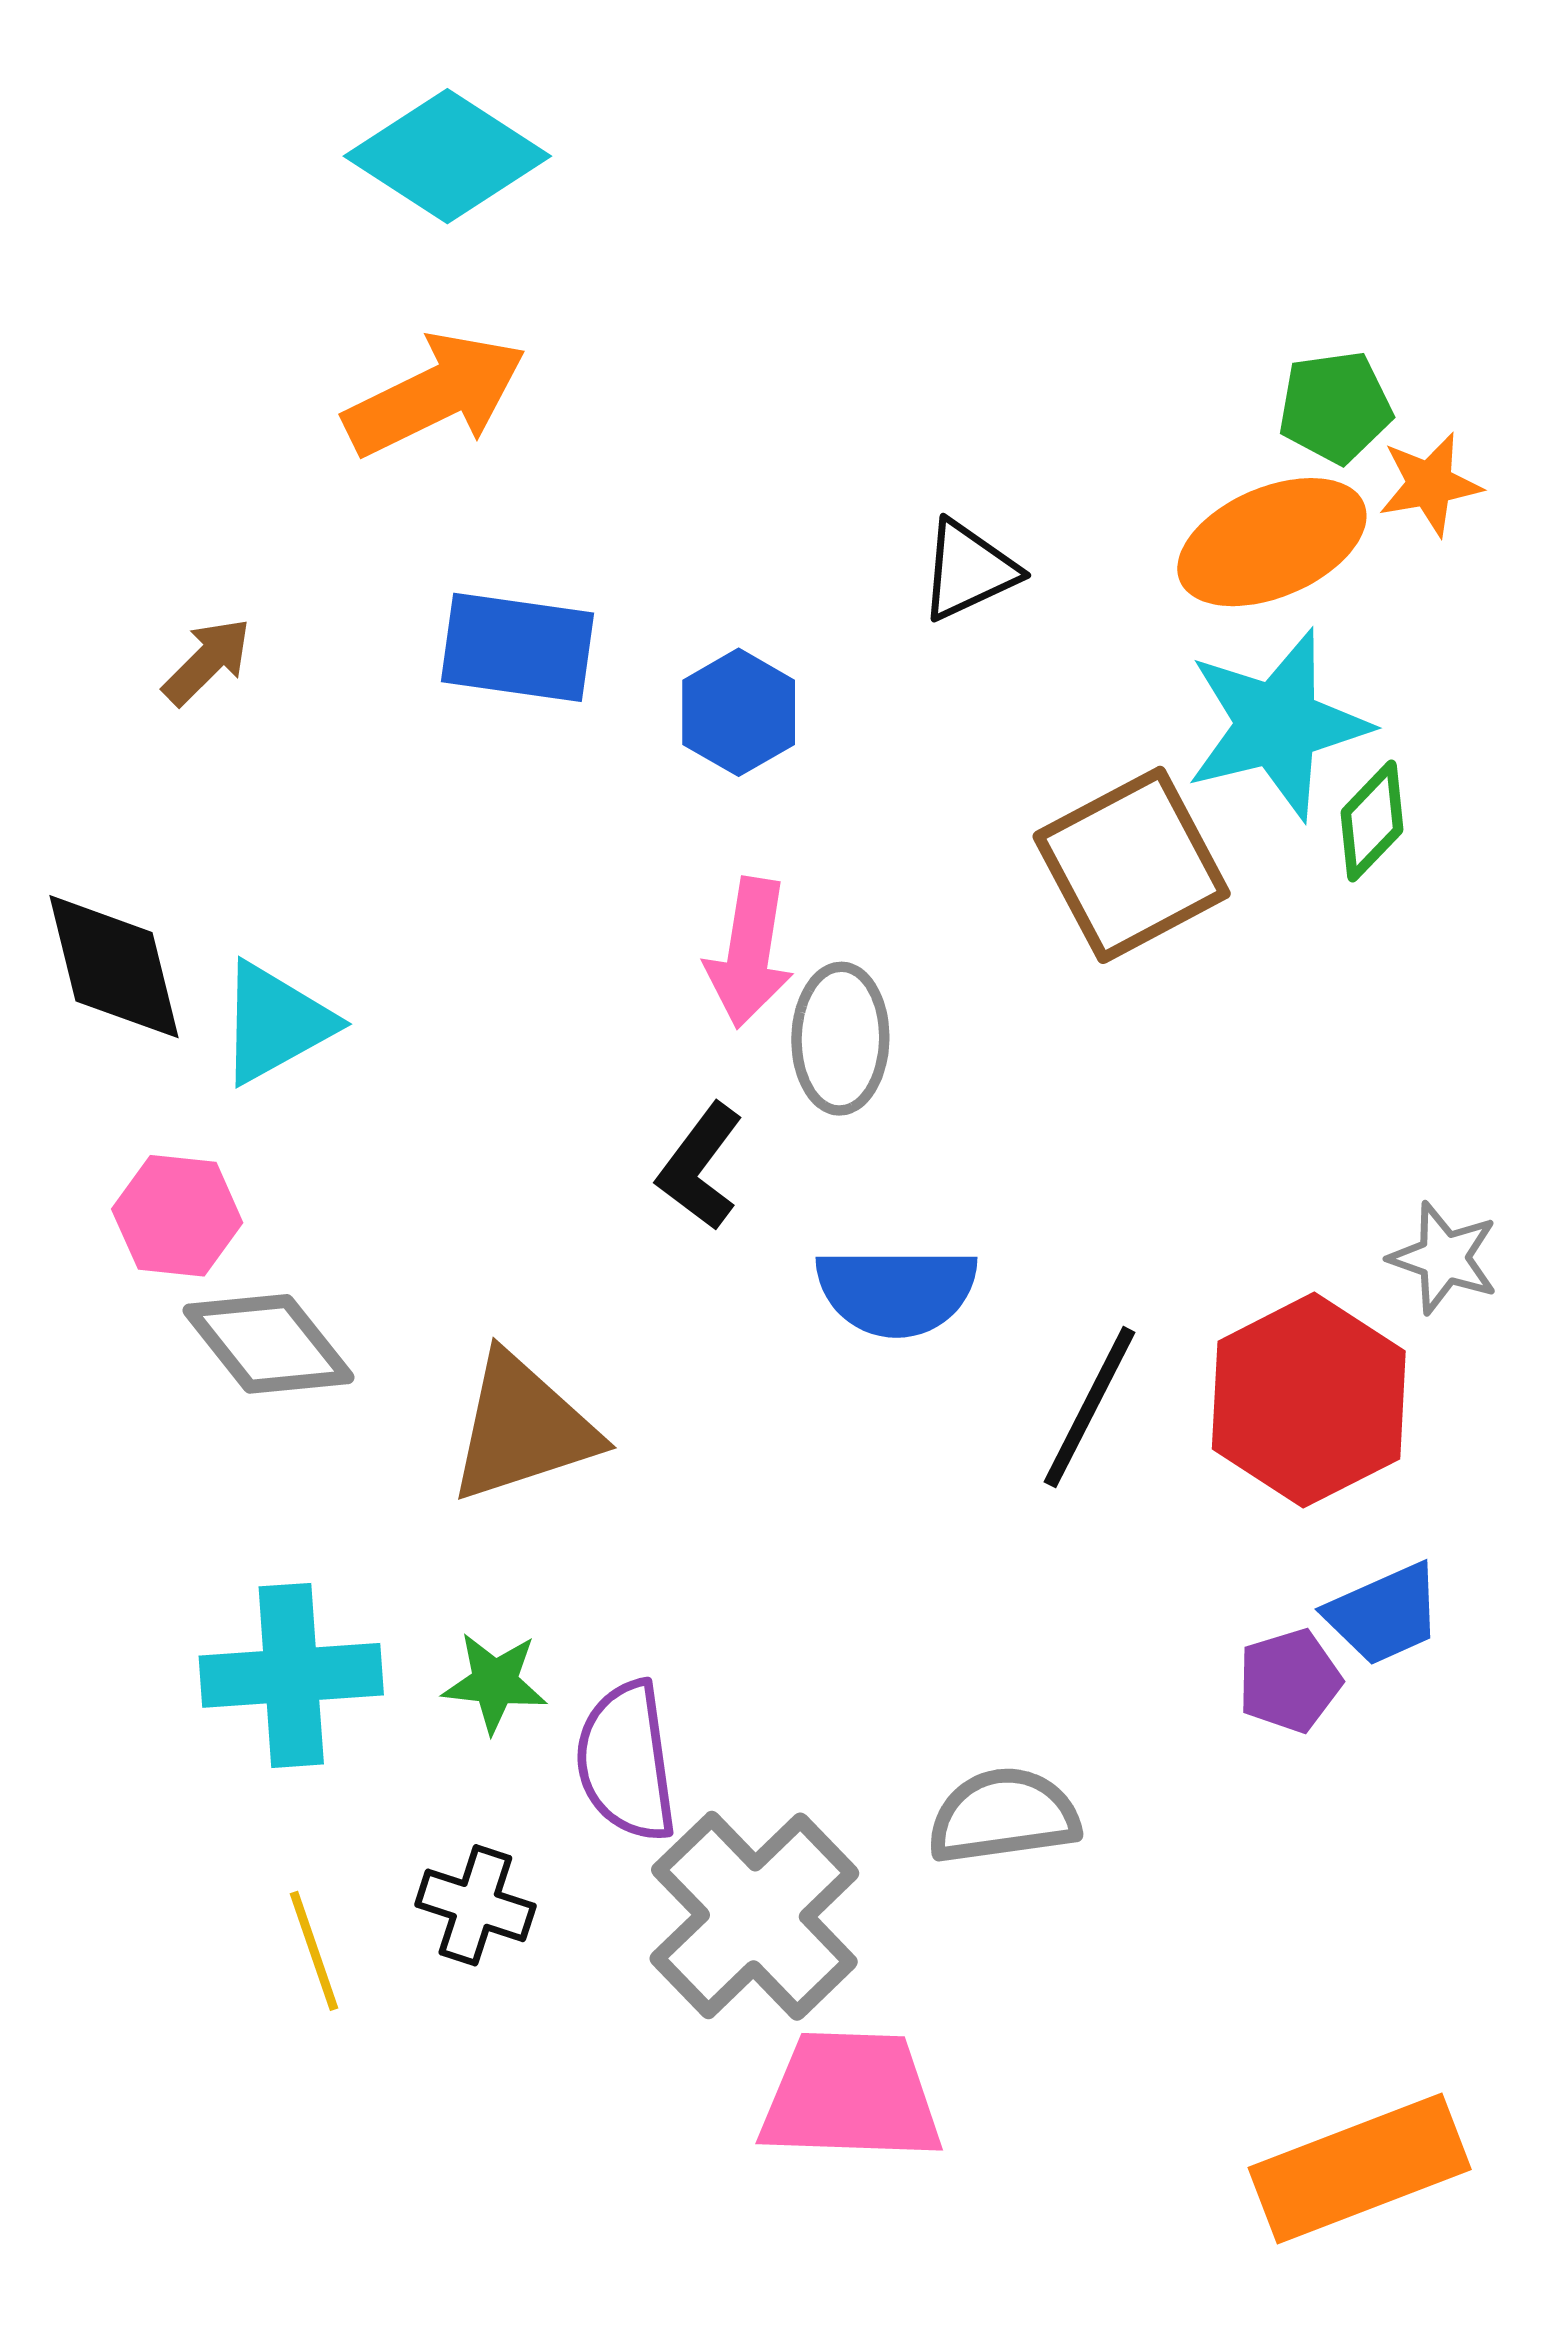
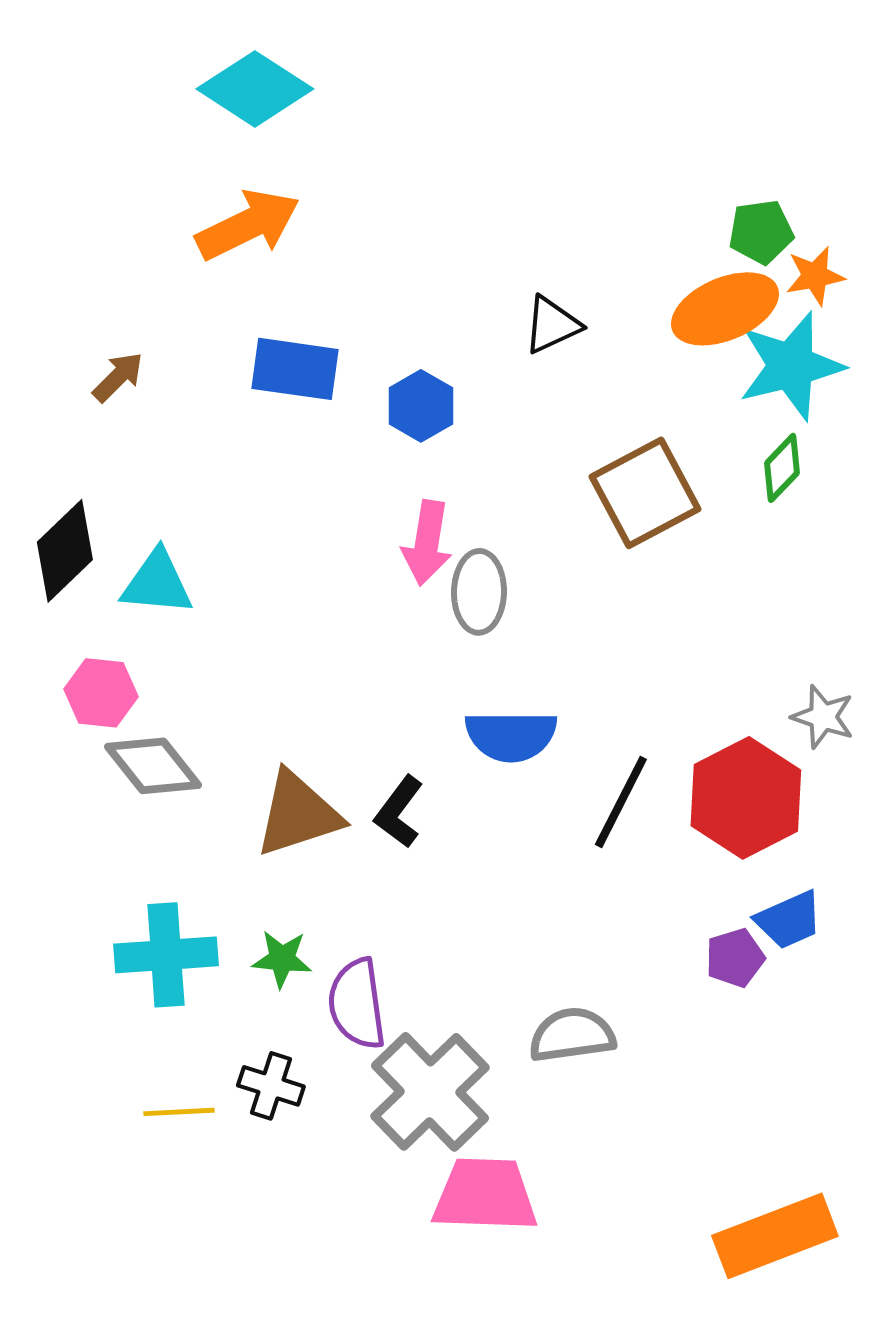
cyan star: (1277, 725) -> (791, 366), moved
black diamond: (114, 967) -> (65, 551), turned 60
cyan triangle: (275, 1023) -> (157, 583), turned 34
black L-shape: (700, 1167) -> (399, 812), moved
yellow line: (314, 1951) -> (179, 1112), turned -74

